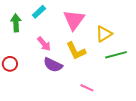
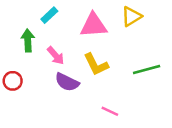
pink triangle: (74, 20) -> (93, 25), turned 50
green arrow: (16, 23) -> (28, 40), moved
yellow triangle: (104, 34) -> (131, 16), moved

